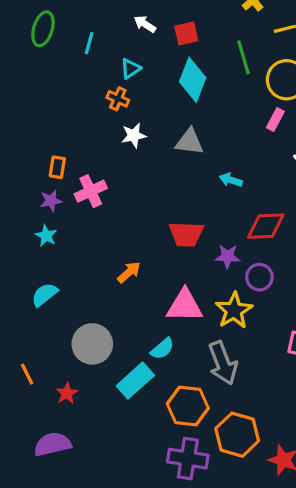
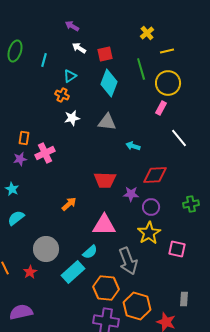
cyan star: (46, 236) -> (12, 189), moved
yellow star: (234, 310) -> (149, 233), moved
red star: (67, 393) -> (30, 272), moved

